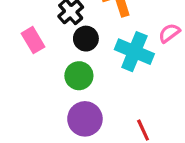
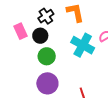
black circle: (86, 39) -> (40, 36), moved

